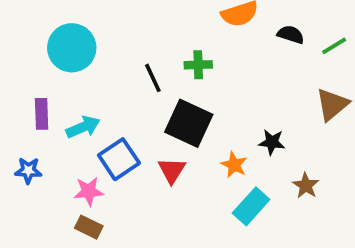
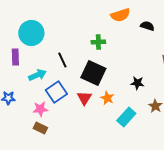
black line: (153, 78) -> (62, 60), moved
purple rectangle: (42, 114) -> (15, 57), moved
orange star: (234, 165) -> (107, 98), moved

